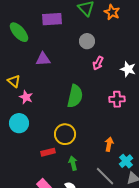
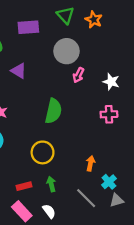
gray circle: (87, 41) -> (66, 51), size x1.5
purple triangle: (43, 59) -> (19, 71), turned 35
pink cross: (117, 99) -> (109, 114), moved
red rectangle: (48, 152) -> (24, 186), moved

